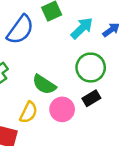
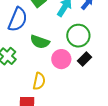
green semicircle: (44, 85) -> (40, 42), moved
pink circle: (62, 109) -> (61, 59), moved

